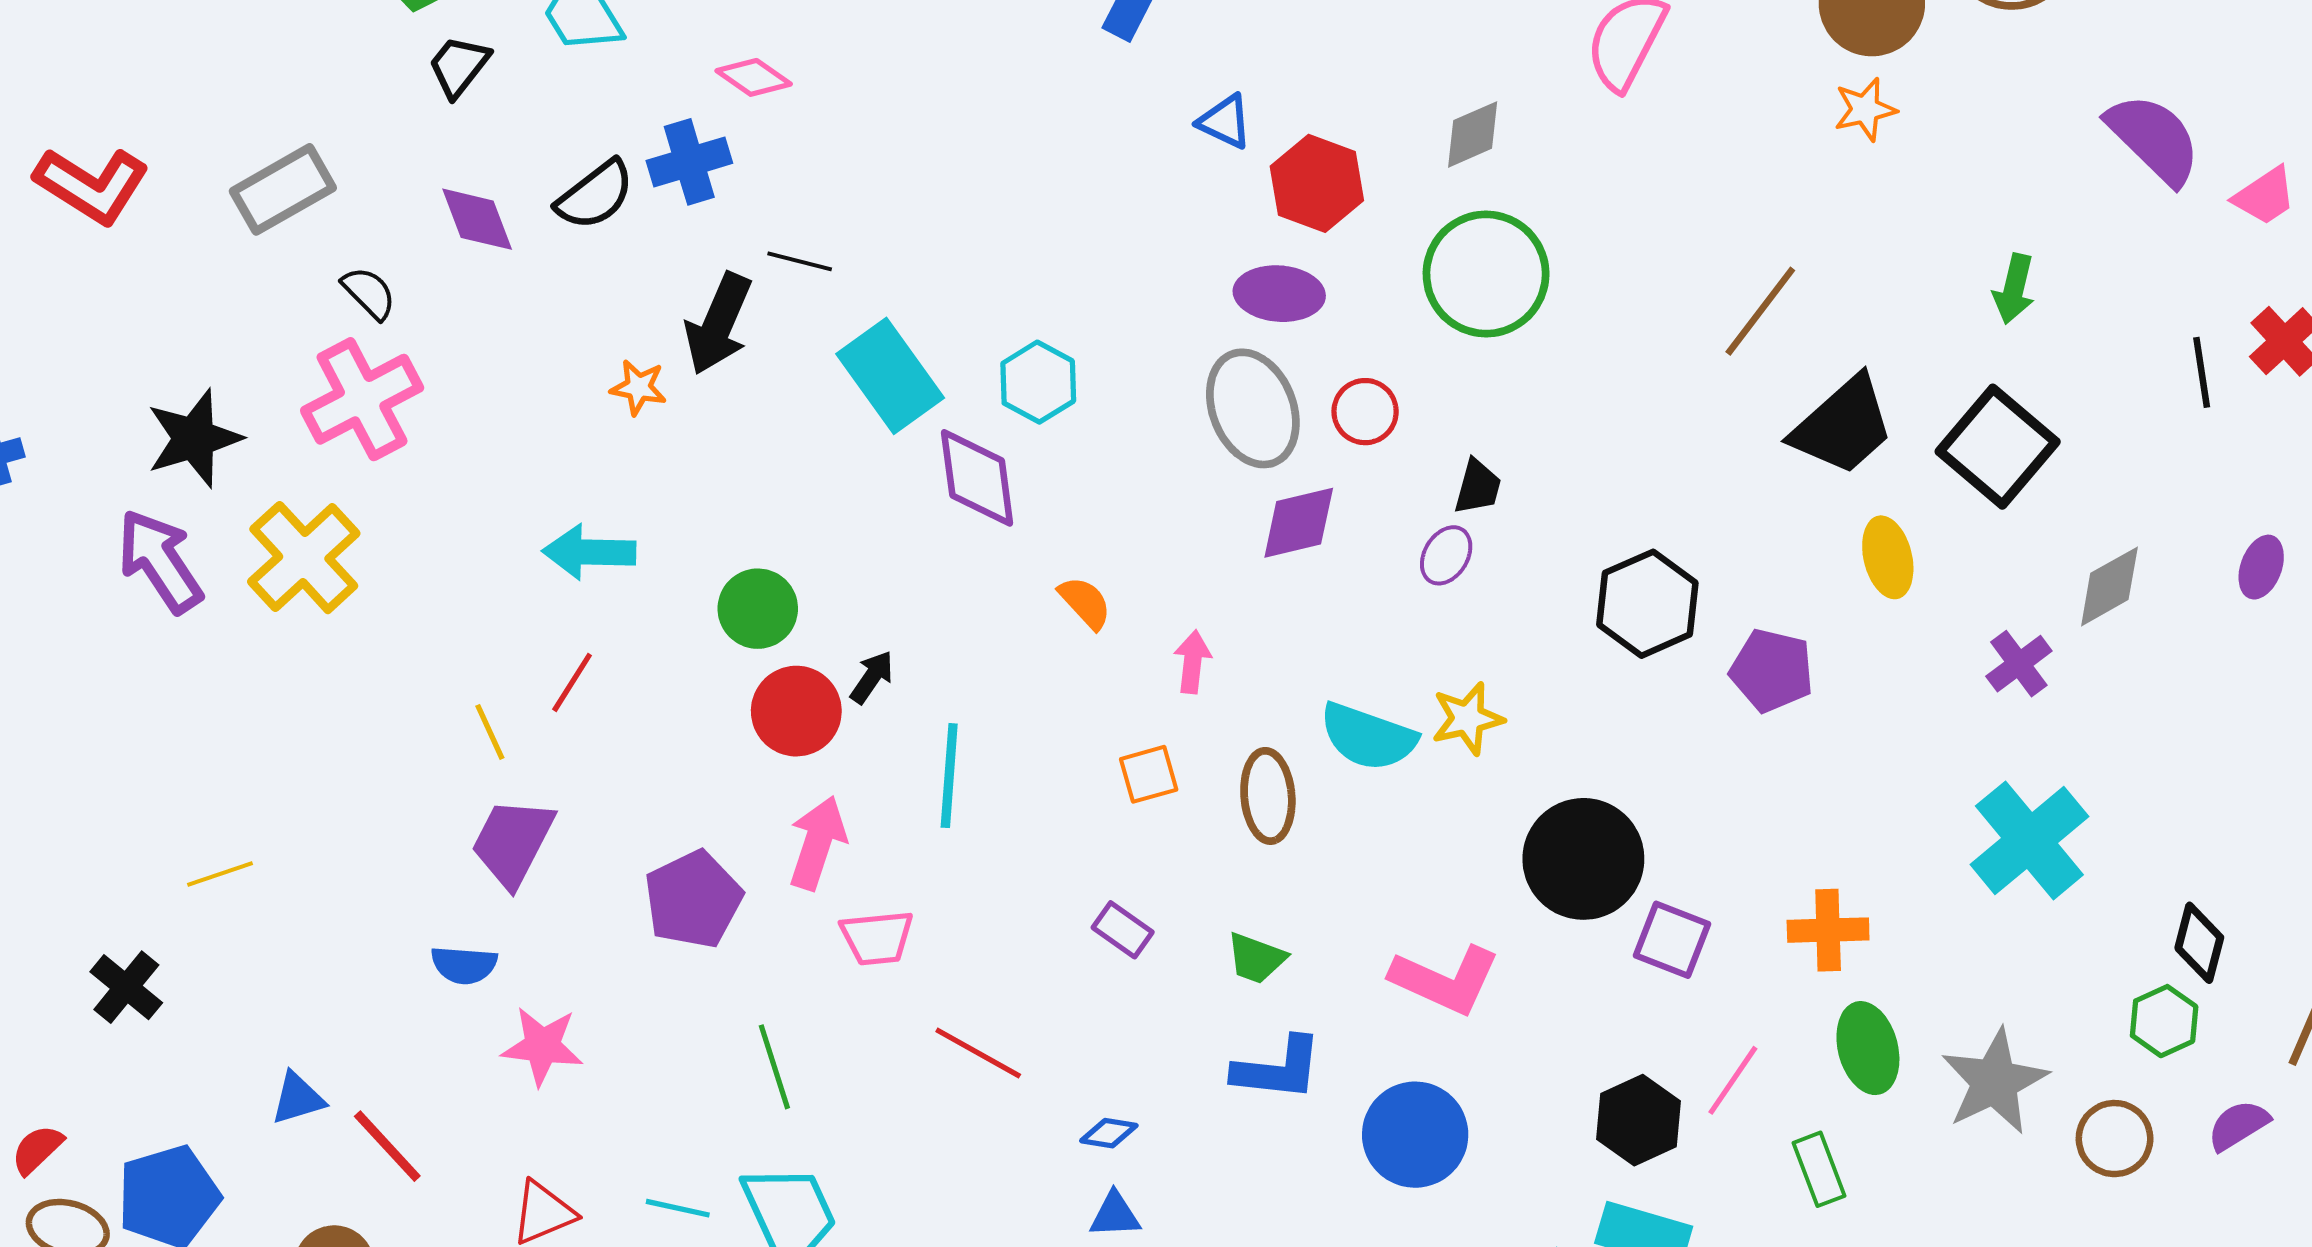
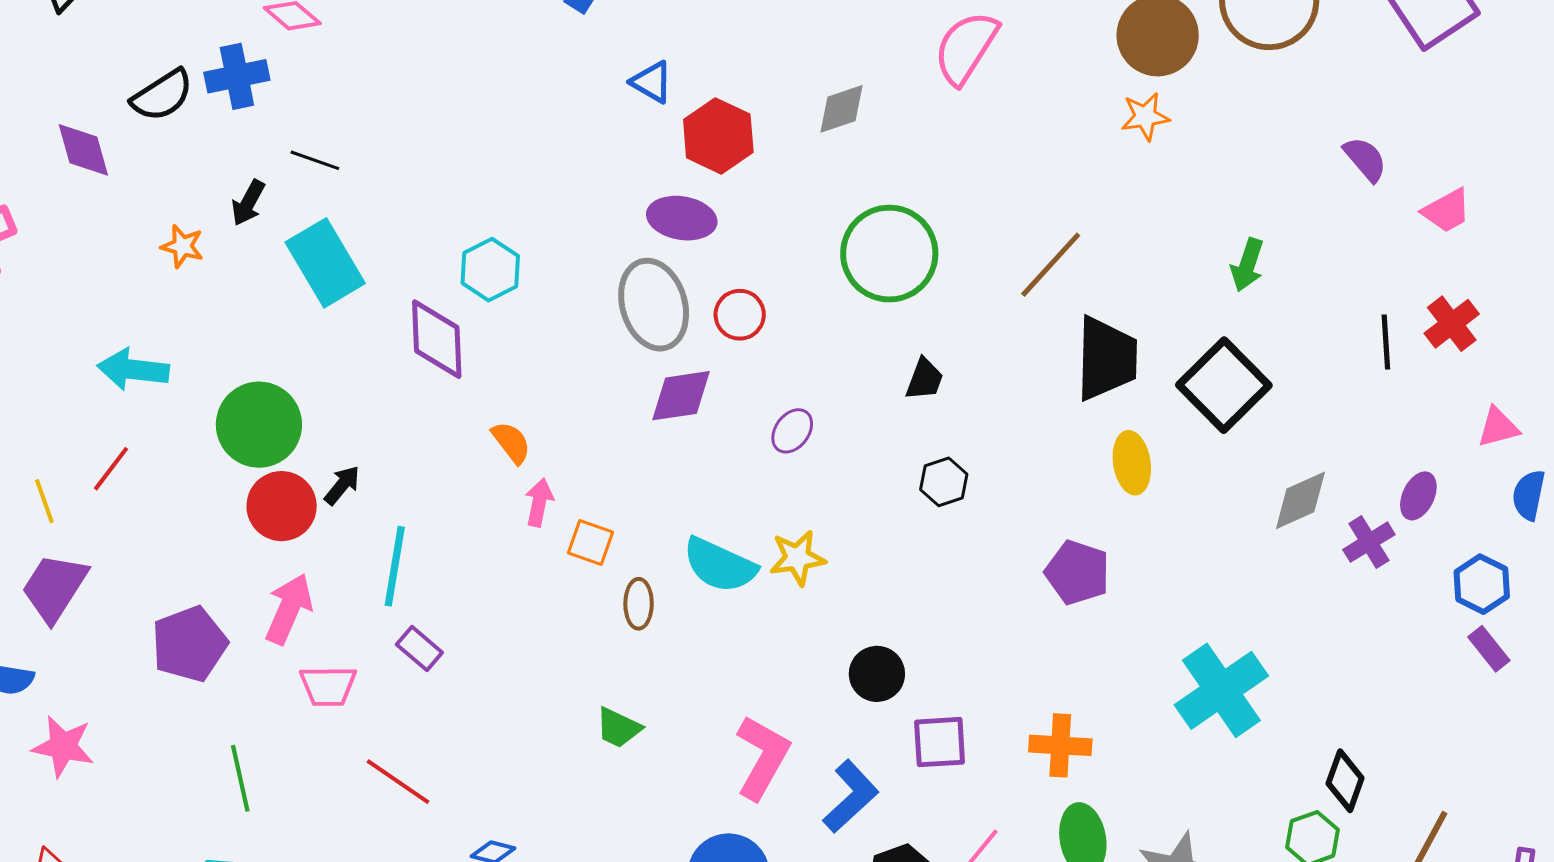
purple semicircle: (2154, 139) -> (1365, 159), size x0.6
purple diamond: (477, 219) -> (83, 150), moved
green circle: (1486, 274) -> (889, 254), moved
black arrow: (718, 324) -> (248, 203), size x0.6
cyan rectangle: (890, 376) -> (325, 263), moved
black trapezoid: (1843, 426) -> (1106, 358), turned -52
black trapezoid: (1478, 487) -> (924, 379), moved
black hexagon: (1647, 604) -> (944, 482), size x0.6
green circle: (758, 609) -> (259, 425), size x1.4
pink arrow: (1192, 662) -> (539, 502), moved
purple cross: (2019, 664) -> (1369, 542), moved
purple pentagon: (1772, 670) -> (1077, 572), moved
orange square: (1149, 774) -> (590, 542), moved, turned 30
brown ellipse: (1268, 796) -> (639, 604), size x0.7
black circle: (1583, 859) -> (877, 674), size x0.6
purple rectangle: (1123, 930) -> (419, 648), moved
purple square: (1672, 940) -> (940, 742), turned -30
pink L-shape: (1445, 980) -> (762, 757), turned -90
blue L-shape: (1278, 1069) -> (851, 796), moved, turned -54

